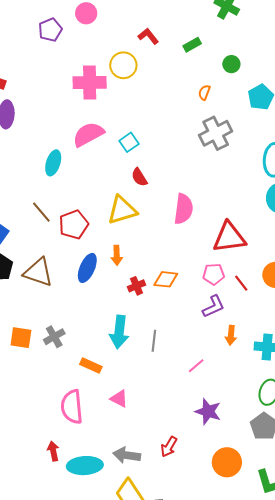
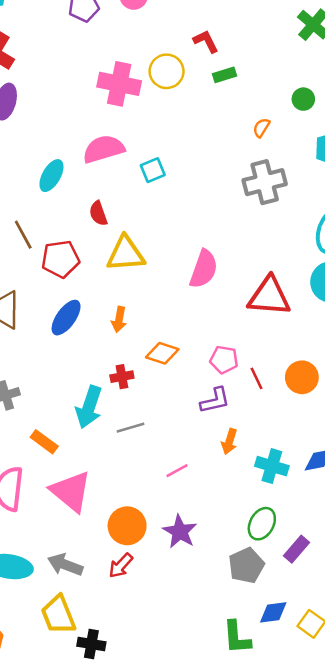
green rectangle: (192, 45) -> (225, 75), moved
red semicircle: (139, 177) -> (98, 213), moved
red triangle: (229, 237) -> (269, 296), moved
orange arrow: (117, 255) -> (119, 320), moved
red cross: (137, 286) -> (122, 377), moved
gray line: (154, 341) -> (131, 428), turned 55
pink triangle: (119, 399) -> (71, 491), size x1.8
orange circle: (227, 462) -> (127, 526), moved

